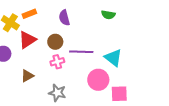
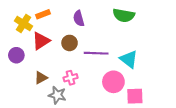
green semicircle: (108, 15) -> (124, 15), size x1.5
pink cross: (57, 62) -> (71, 78), moved
gray star: (57, 93) -> (57, 95), moved

